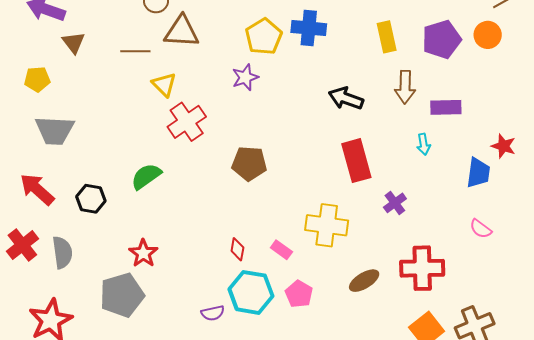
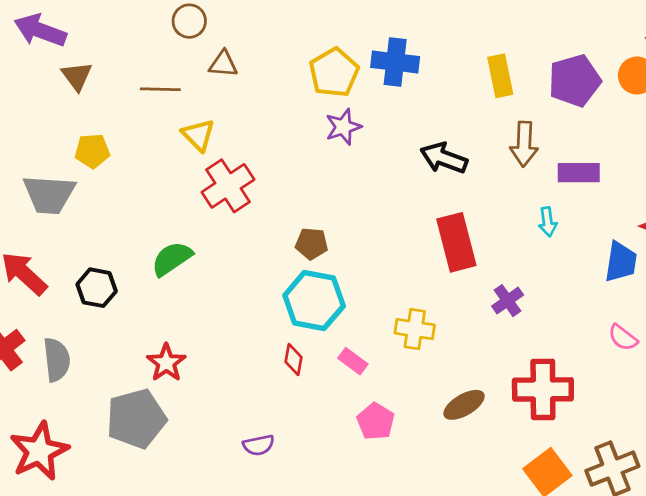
brown triangle: (182, 32) -> (223, 64), size x0.6
purple star: (245, 77) -> (343, 127), moved
yellow pentagon: (37, 79) -> (92, 151), moved
brown pentagon: (249, 163) -> (312, 244), size x0.7
yellow cross: (327, 225) -> (415, 329), size x0.7
cyan hexagon: (251, 292) -> (314, 301), moved

